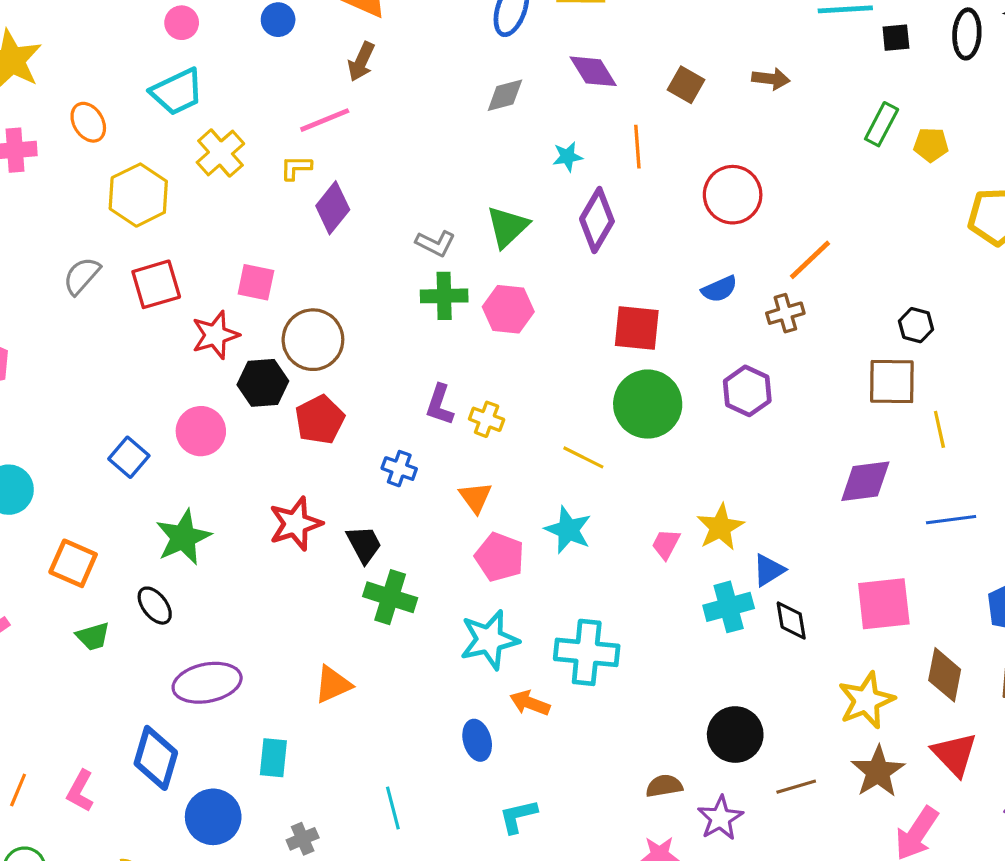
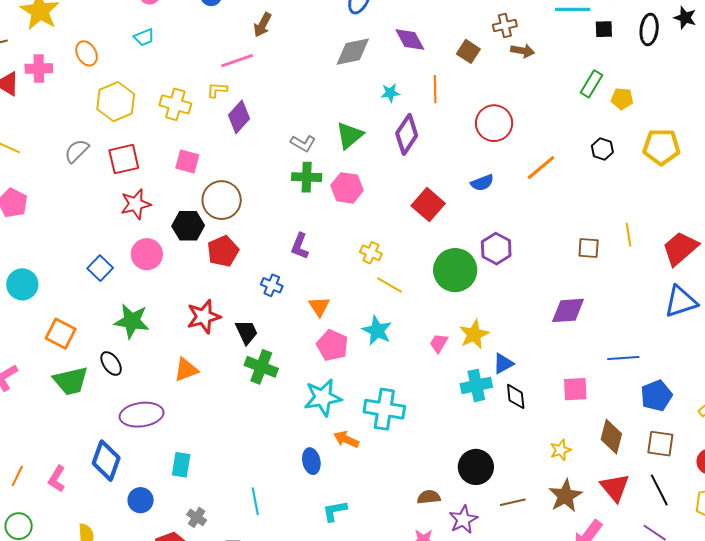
cyan trapezoid: (177, 92) -> (144, 37), size x0.6
gray diamond: (505, 95) -> (353, 52), size x1.4
yellow cross: (220, 153) -> (175, 104), moved, turned -36
brown cross: (785, 313) -> (505, 26), moved
black hexagon: (916, 325) -> (602, 149), moved
red square: (637, 328) -> (428, 205), turned 32
red star: (215, 335) -> (136, 204), moved
brown square: (892, 382) -> (589, 248), size x0.7
green circle: (648, 404) -> (455, 270), moved
yellow cross: (487, 419) -> (371, 253), moved
yellow line: (939, 429) -> (628, 235), moved
blue line: (951, 520) -> (623, 358), moved
green star: (183, 537) -> (132, 321), turned 30
pink square: (884, 604) -> (575, 389), size x0.7
green trapezoid: (93, 636) -> (71, 381), size x1.6
orange triangle: (333, 684) -> (186, 370), moved
yellow star: (866, 700) -> (561, 450), size x0.6
blue circle: (213, 817) -> (141, 500), size x0.7
gray cross: (303, 839) -> (197, 517), turned -36

